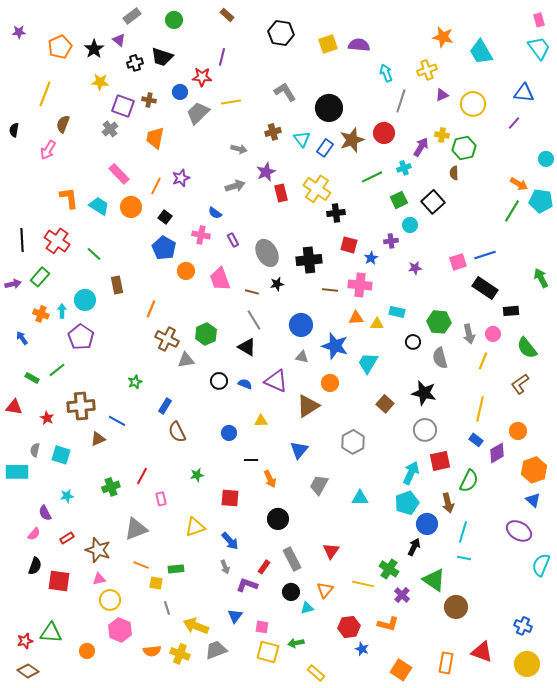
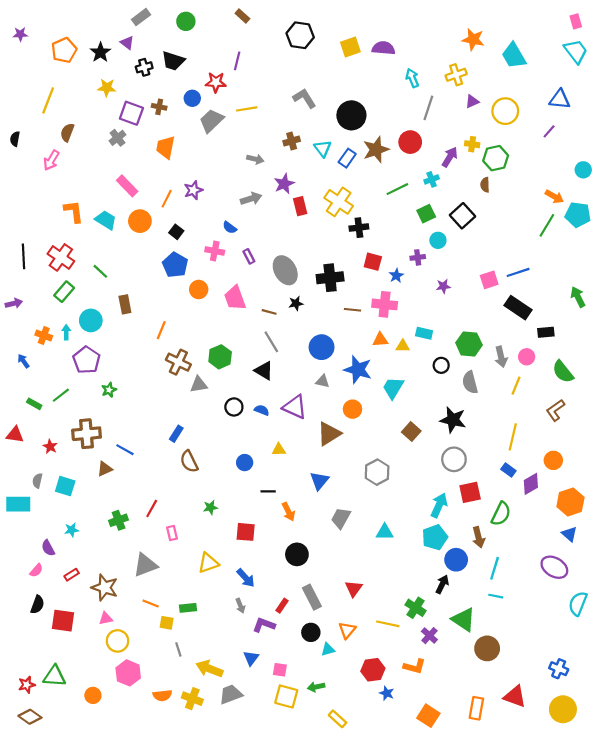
green rectangle: (40, 277) -> (64, 292), moved
green star: (135, 382) -> (109, 390), moved

